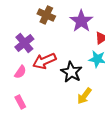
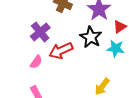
black star: (71, 72) -> (91, 37), moved

